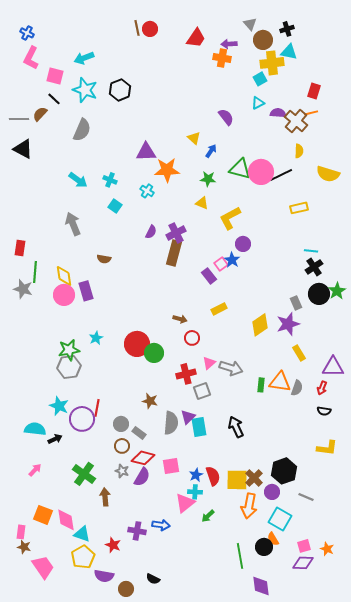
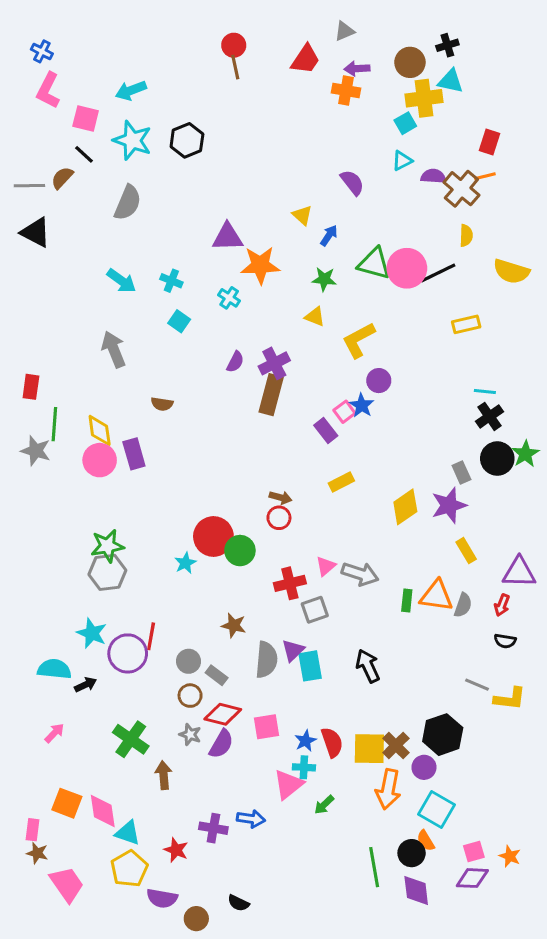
gray triangle: (250, 24) -> (344, 31), moved, turned 48
brown line: (137, 28) -> (235, 67), moved
cyan star: (96, 338) -> (185, 563), moved
red circle: (192, 338) -> (279, 518), moved
gray line: (306, 497) -> (477, 685), moved
purple diamond: (261, 586) -> (416, 891), moved

